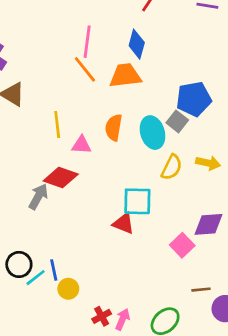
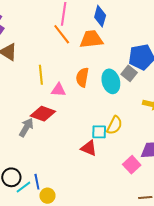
yellow semicircle: (172, 167) -> (115, 125), moved
cyan square: (137, 201) -> (99, 132), size x0.7

